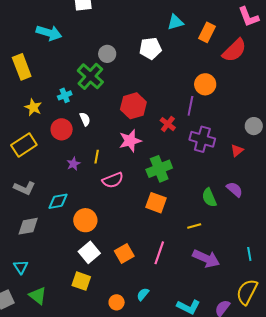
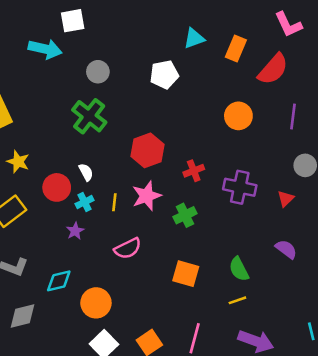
cyan arrow: (49, 33) -> (45, 49), moved
gray circle: (107, 54) -> (98, 72), moved
cyan cross: (65, 95) -> (84, 202), moved
purple line: (190, 106) -> (293, 116), moved
red cross: (168, 124) -> (194, 171), turned 35
yellow line: (97, 157) -> (114, 202), moved
green cross: (159, 169) -> (185, 215), moved, size x0.7
green semicircle: (209, 198) -> (239, 269), moved

